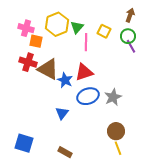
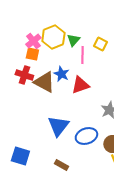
pink cross: (26, 28) -> (33, 41), moved, turned 35
blue star: (65, 80) -> (61, 74), moved
blue ellipse: (88, 96) -> (86, 136), moved
blue triangle: (62, 113) -> (58, 126), size x1.6

